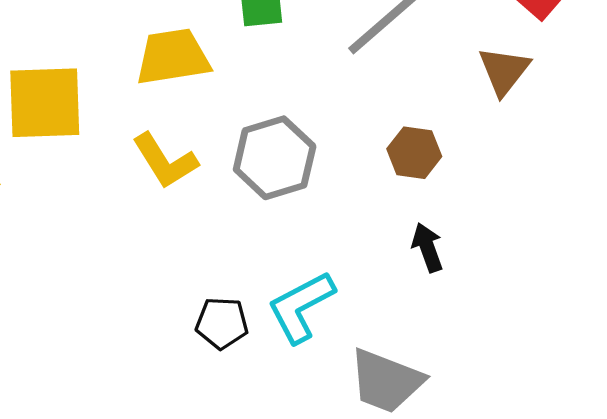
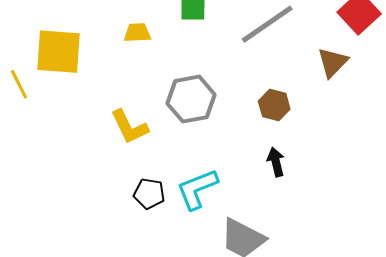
yellow trapezoid: (173, 57) -> (137, 33), size x0.6
yellow L-shape: (165, 161) -> (129, 127), moved

